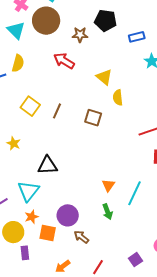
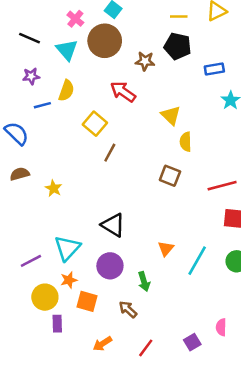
yellow square: (30, 106) -> (95, 124), moved
brown square: (93, 118) -> (170, 176), moved
black triangle: (47, 165) -> (113, 225), moved, turned 30
green arrow: (107, 212) -> (144, 282), moved
purple circle: (68, 215) -> (110, 266), moved

